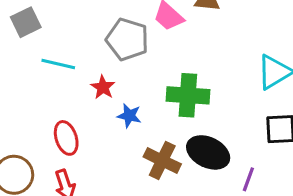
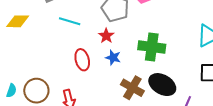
red star: (103, 87) -> (106, 36), moved
red ellipse: (66, 138) -> (82, 60), moved

